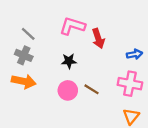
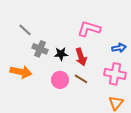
pink L-shape: (72, 26) -> (89, 29), moved
red arrow: (98, 38) -> (81, 57), moved
gray cross: (24, 55) -> (40, 49), moved

